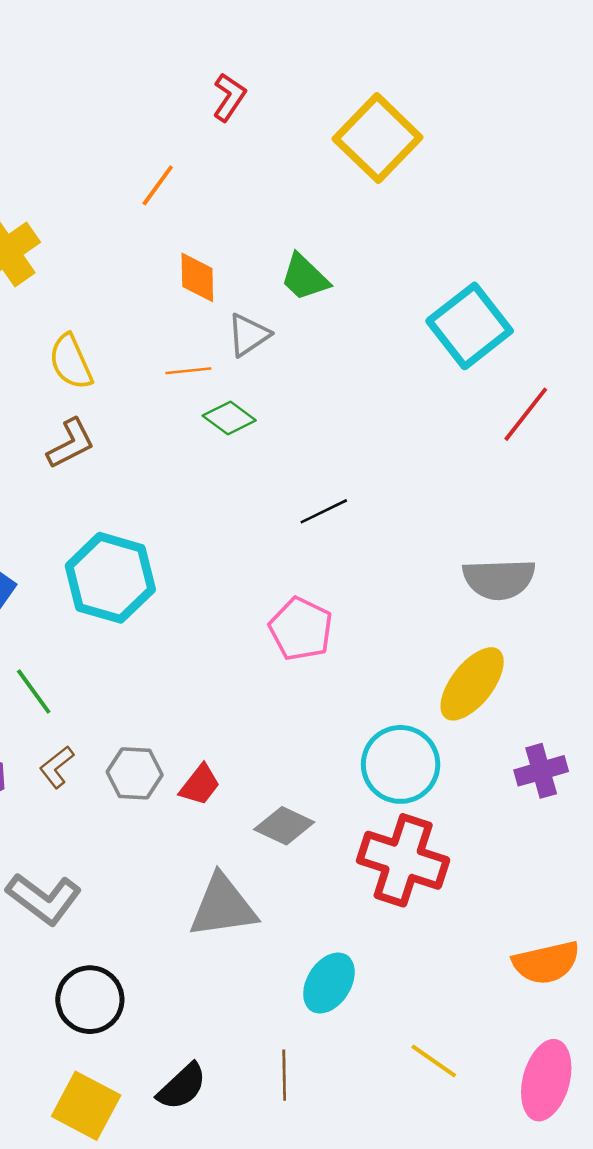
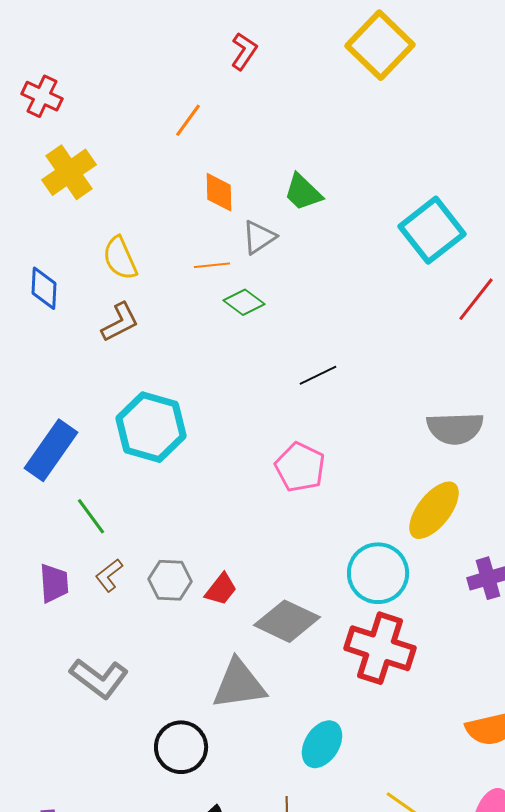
yellow square: (378, 138) -> (380, 45), moved
gray diamond: (284, 826) -> (287, 621), size x1.4
black circle: (90, 1000) -> (181, 747), moved

